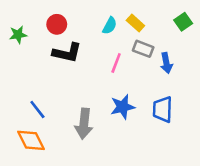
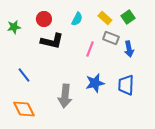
green square: (183, 22) -> (128, 17), moved
cyan semicircle: (110, 26) -> (77, 19), moved
blue line: (37, 109) -> (24, 75), moved

